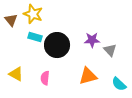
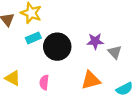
cyan rectangle: (35, 37) -> (33, 38), turned -40
cyan semicircle: (119, 84) -> (124, 89), turned -70

